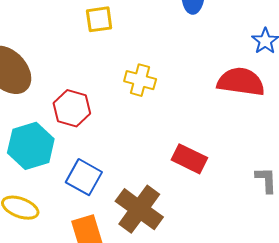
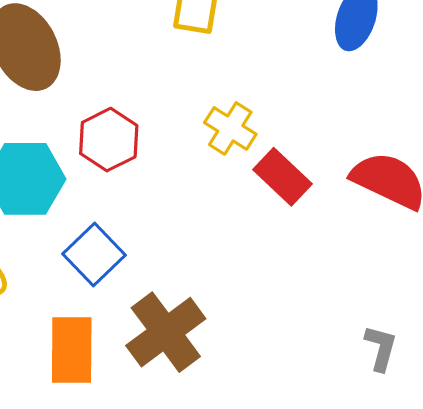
red rectangle: (189, 159) -> (283, 177), moved

